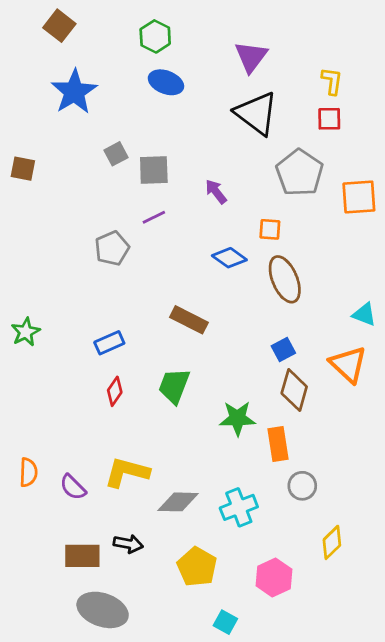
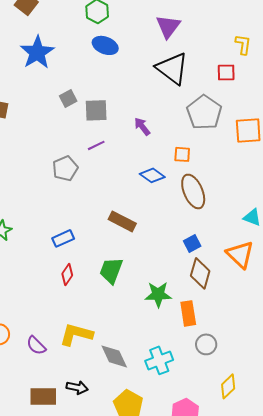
yellow L-shape: (332, 81) -> (243, 44), moved
gray diamond: (178, 502) -> (114, 356), turned 64

